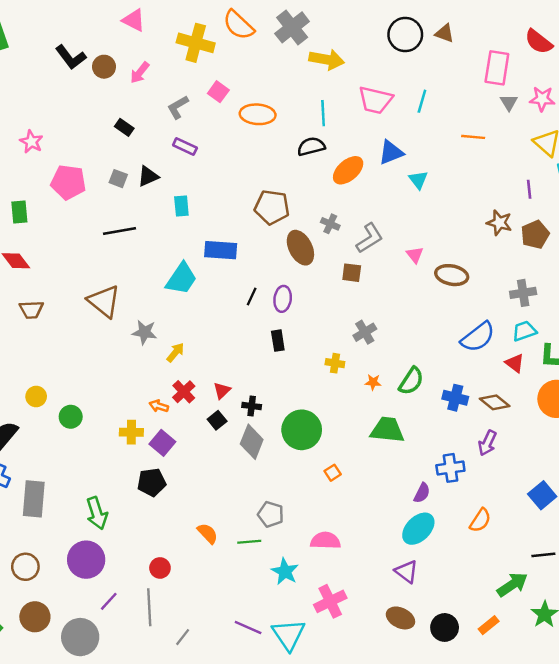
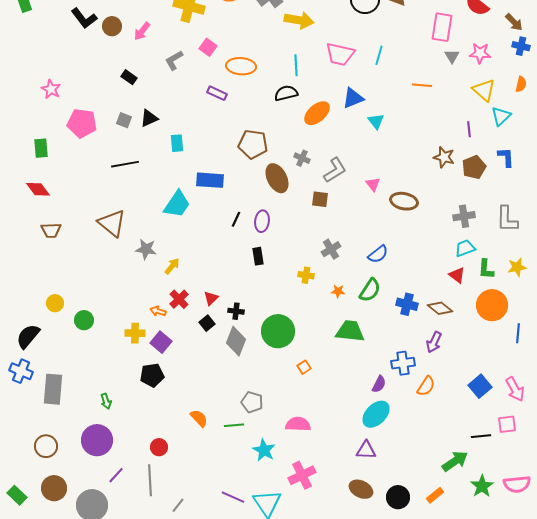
purple rectangle: (185, 146) -> (217, 93), moved
blue semicircle: (478, 337) -> (378, 254), moved, size x0.7
green arrow: (97, 513) -> (106, 401), size x0.6
orange semicircle: (480, 520) -> (426, 386), moved
purple triangle: (406, 572) -> (366, 450), turned -35

